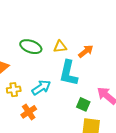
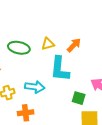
cyan arrow: (41, 87) -> (35, 87), turned 48
orange cross: (29, 112) -> (26, 113), turned 35

